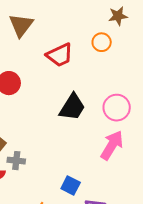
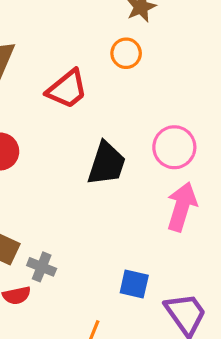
gray cross: (16, 161) -> (42, 267), turned 30

